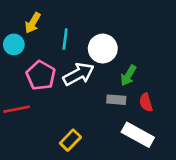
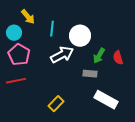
yellow arrow: (33, 23) -> (28, 17), turned -70
pink pentagon: (41, 75) -> (19, 55), moved
red semicircle: (146, 102) -> (118, 58), moved

